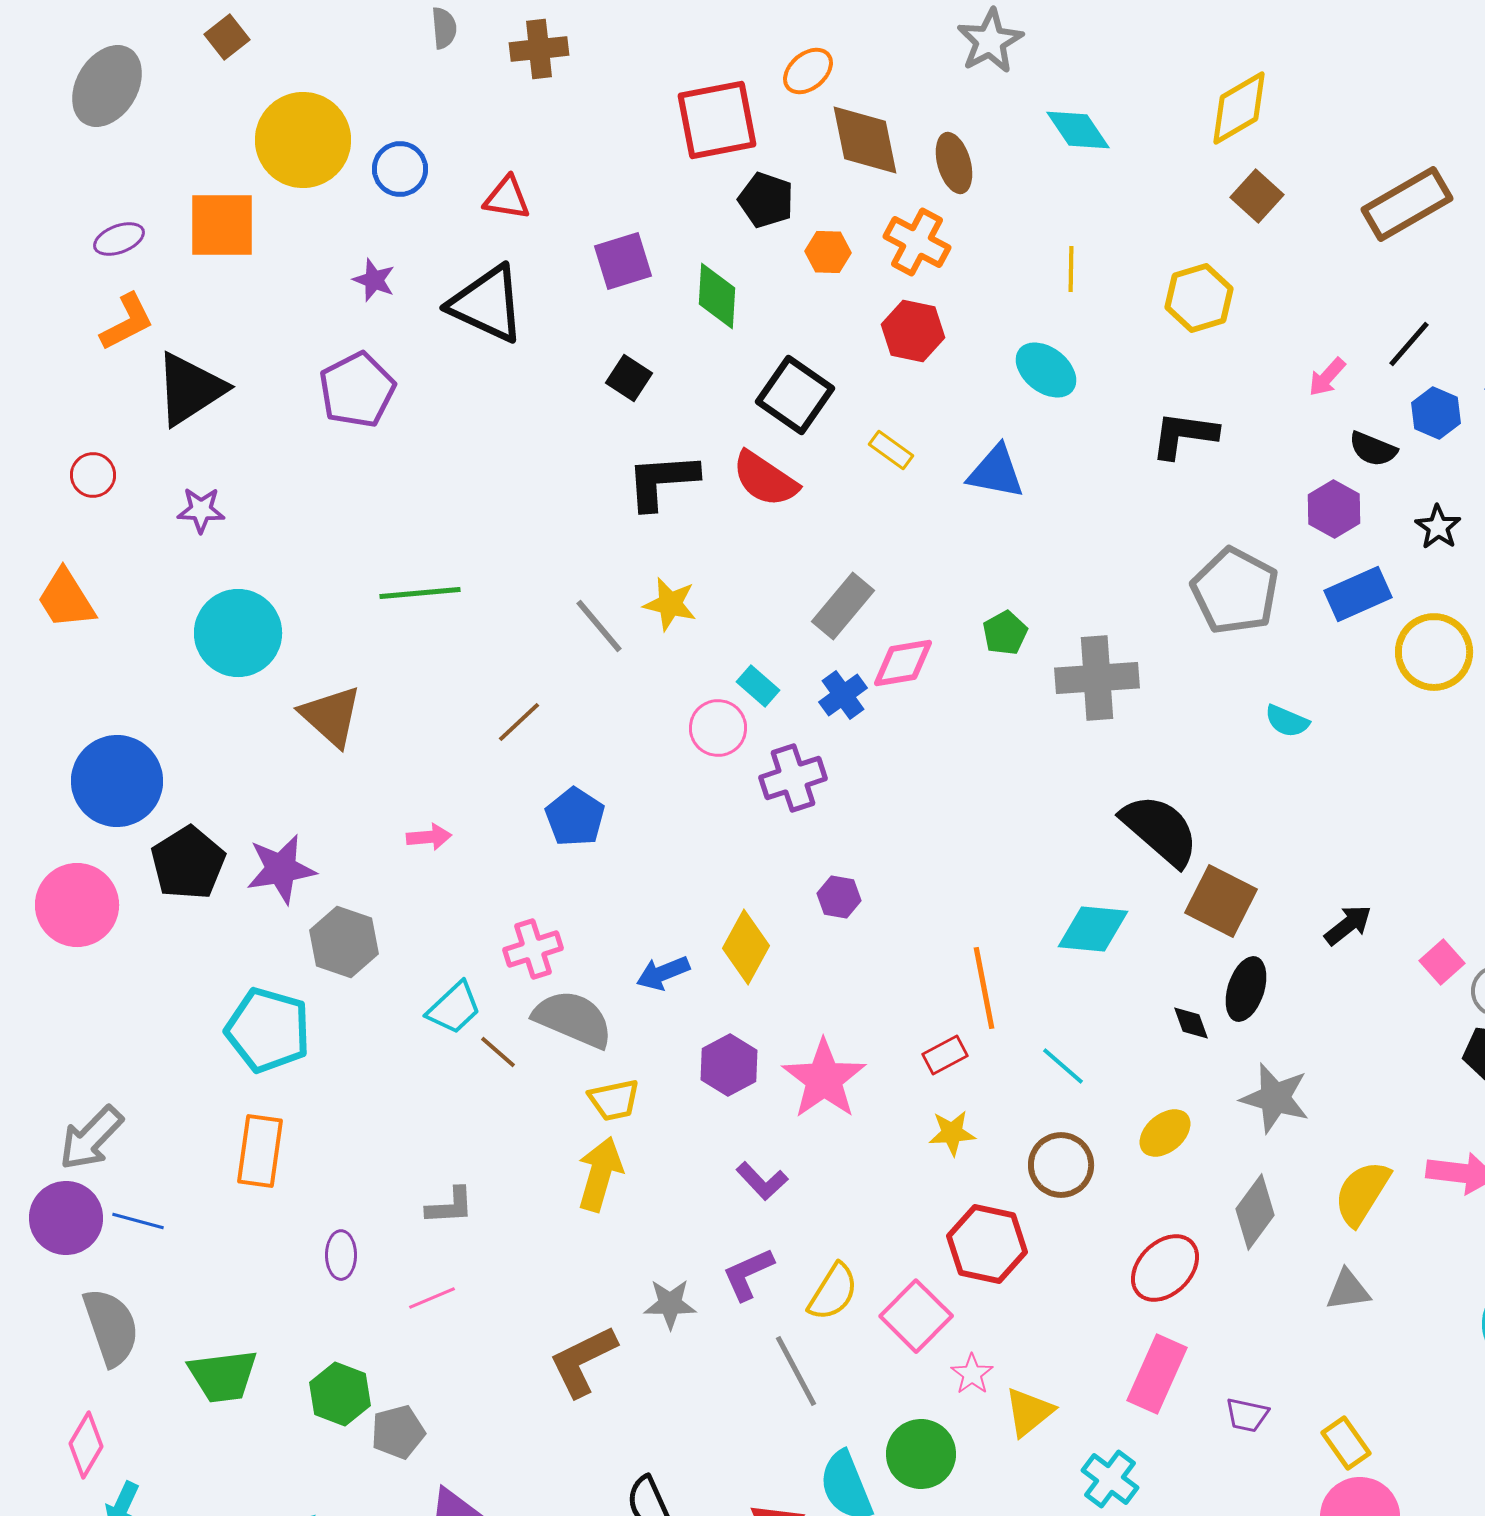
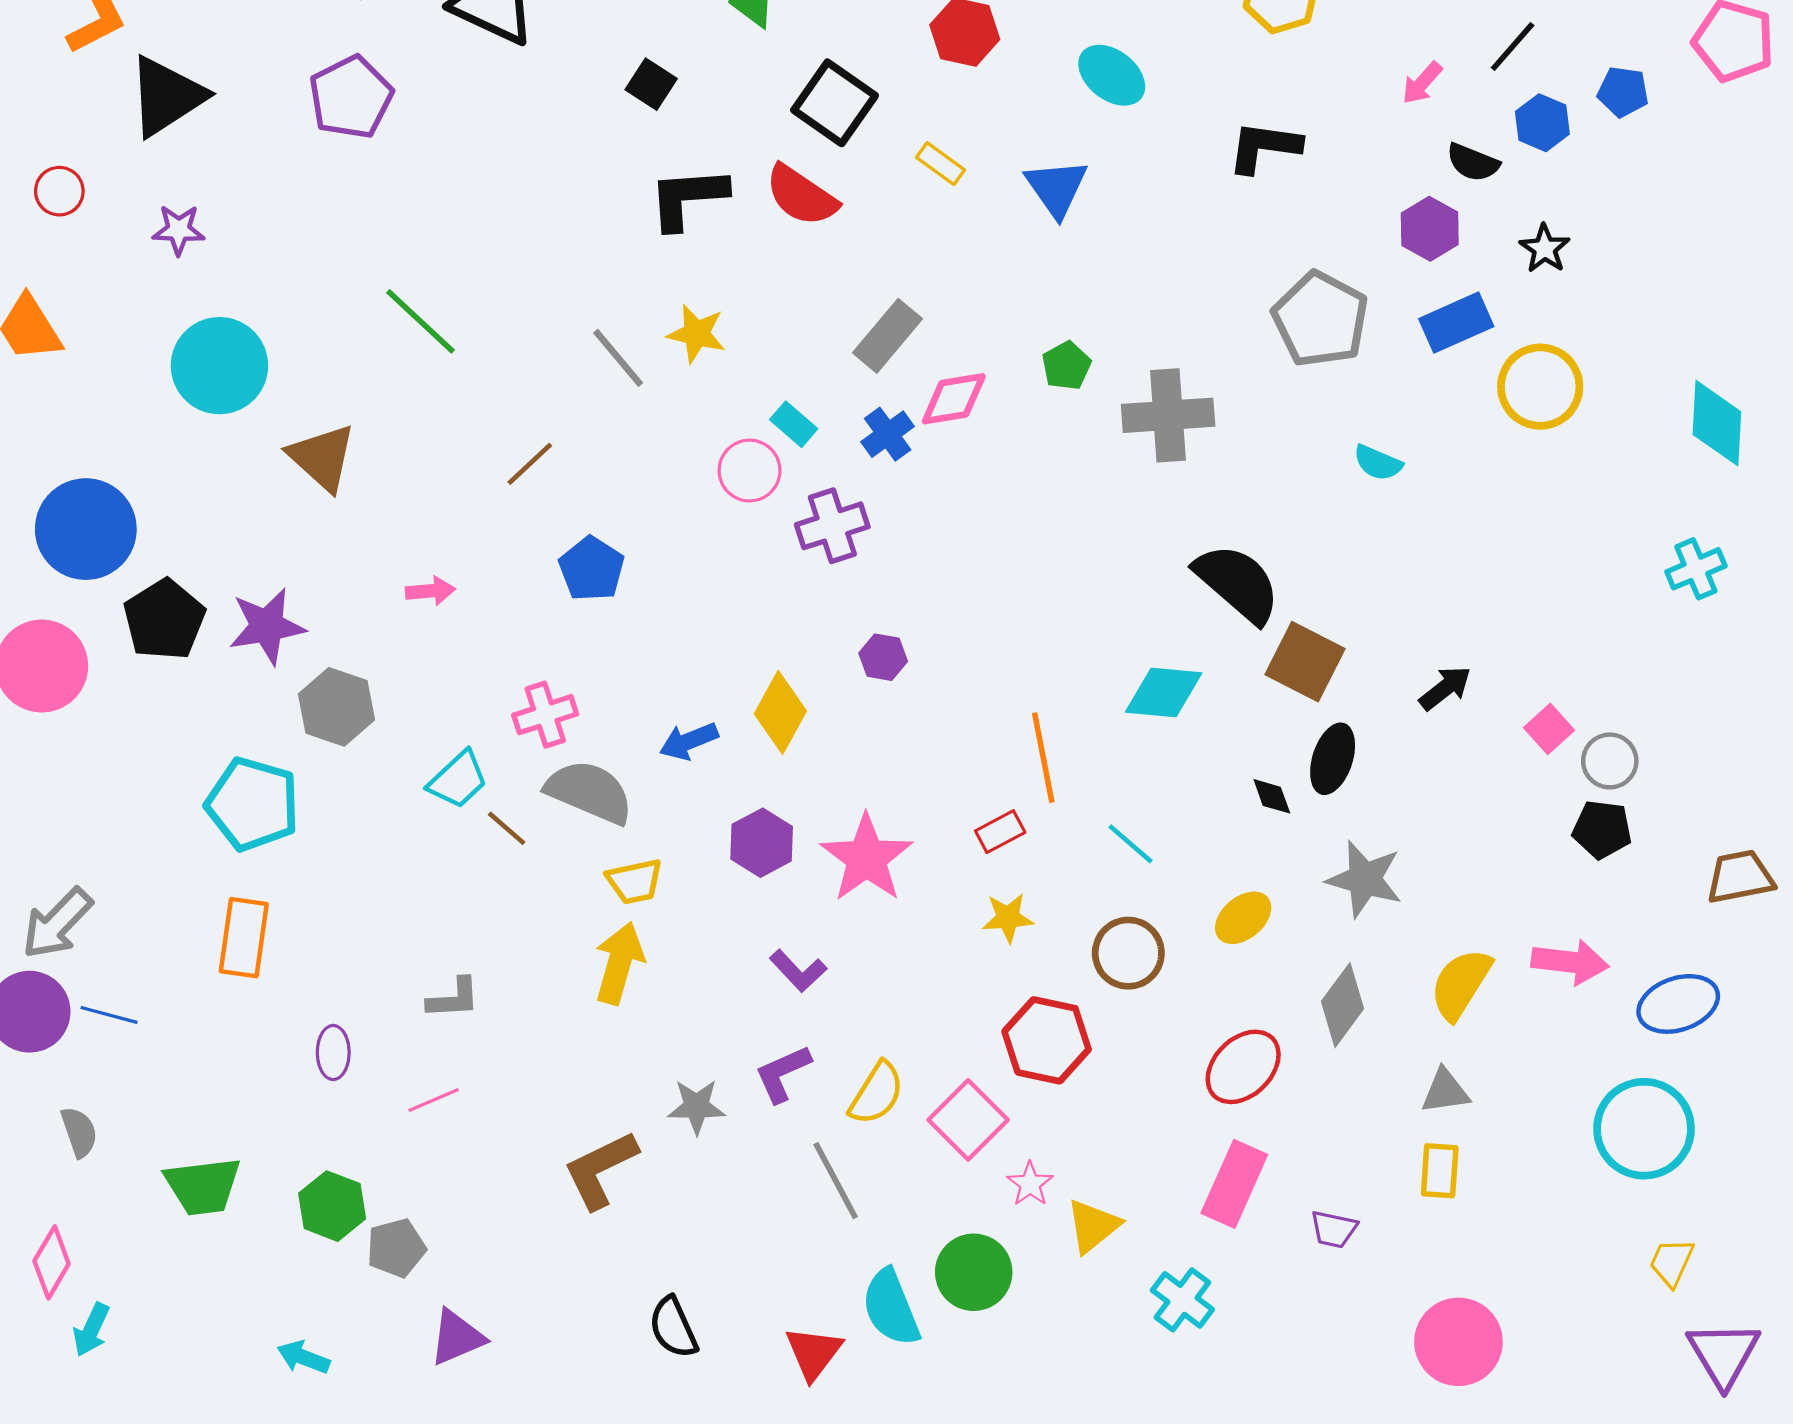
blue triangle: (996, 472) -> (1057, 188), turned 44
green line: (420, 593) -> (420, 321), turned 48
gray semicircle: (111, 1327) -> (79, 1132), size x0.6
yellow rectangle: (1346, 1443) -> (1440, 1171), moved, turned 39

